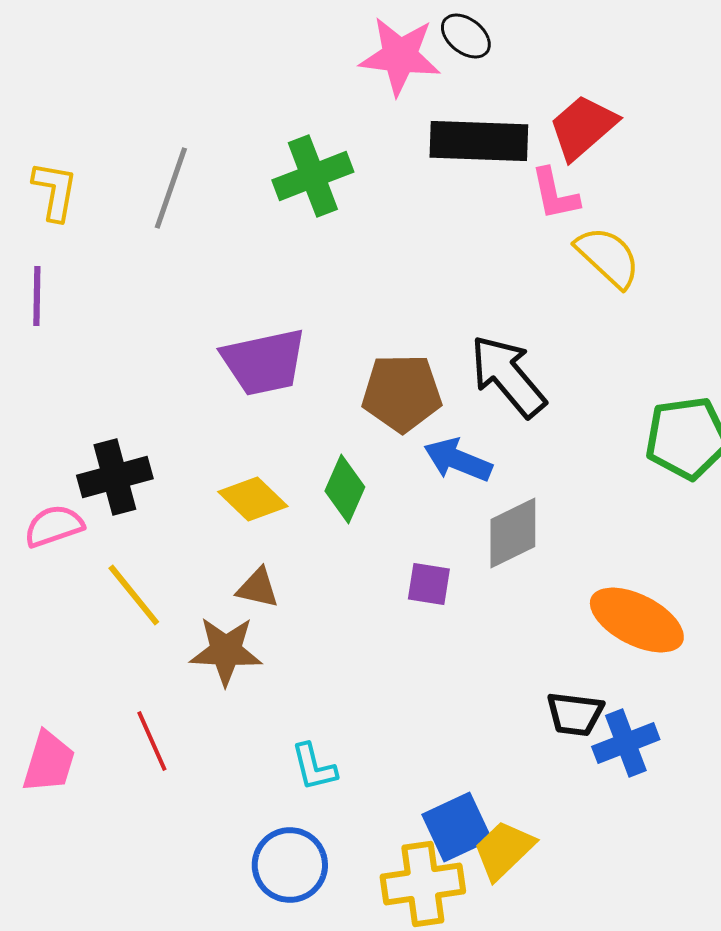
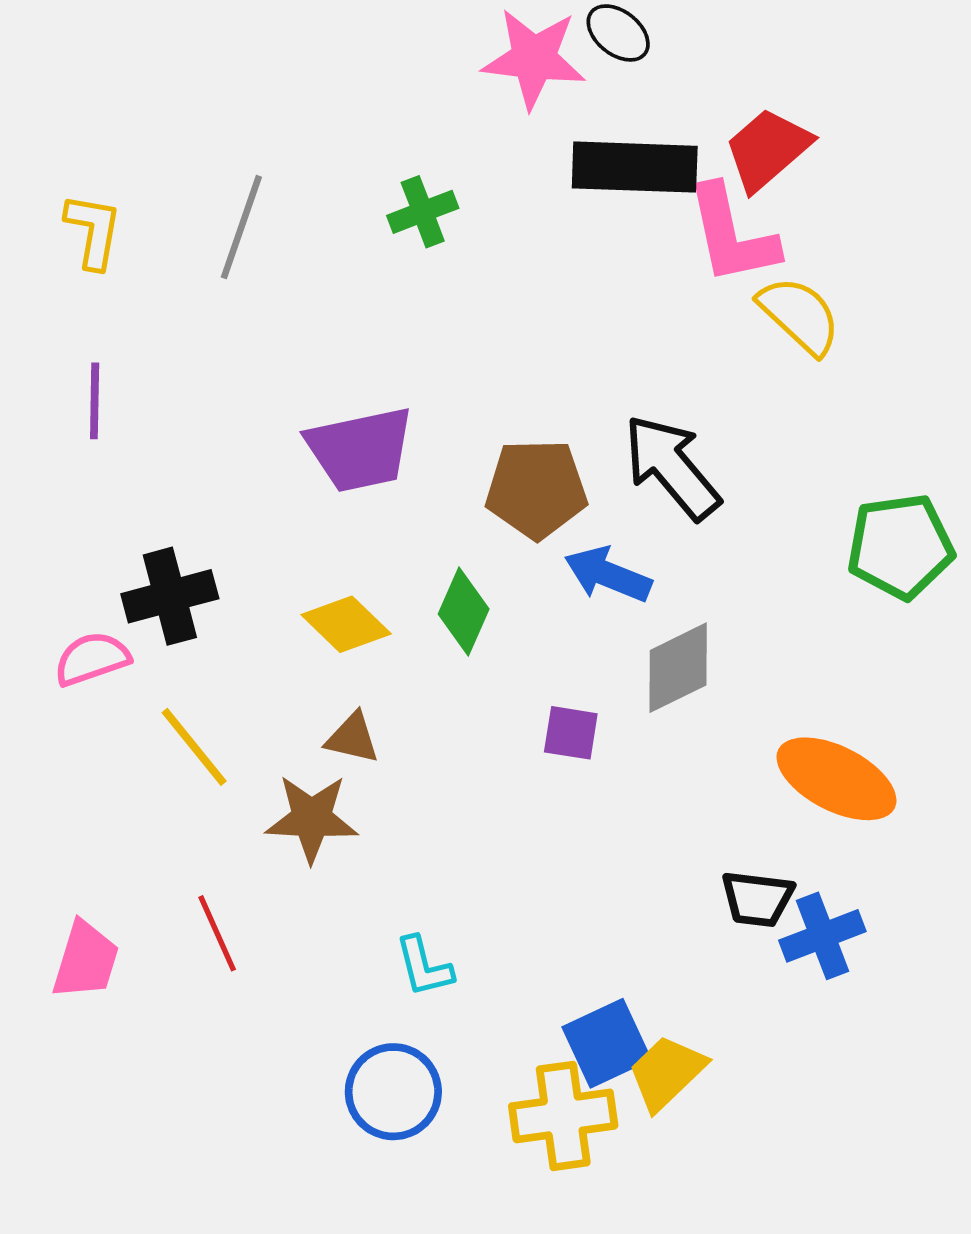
green cross: (313, 176) -> (423, 212), size x0.7
pink L-shape: (555, 194) -> (732, 235), size x1.5
purple line: (37, 296) -> (95, 401), moved

